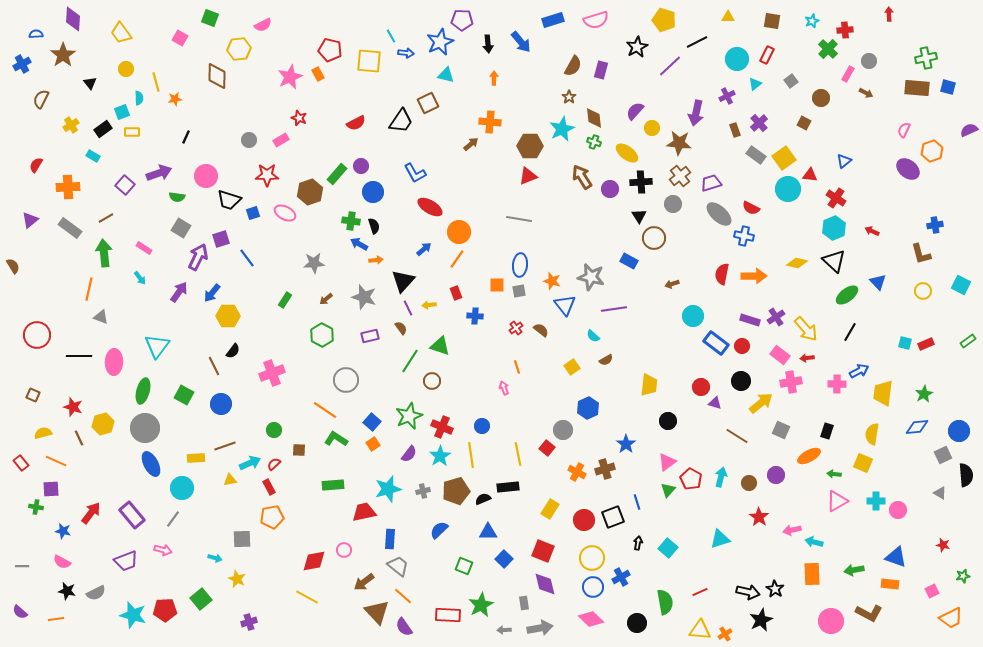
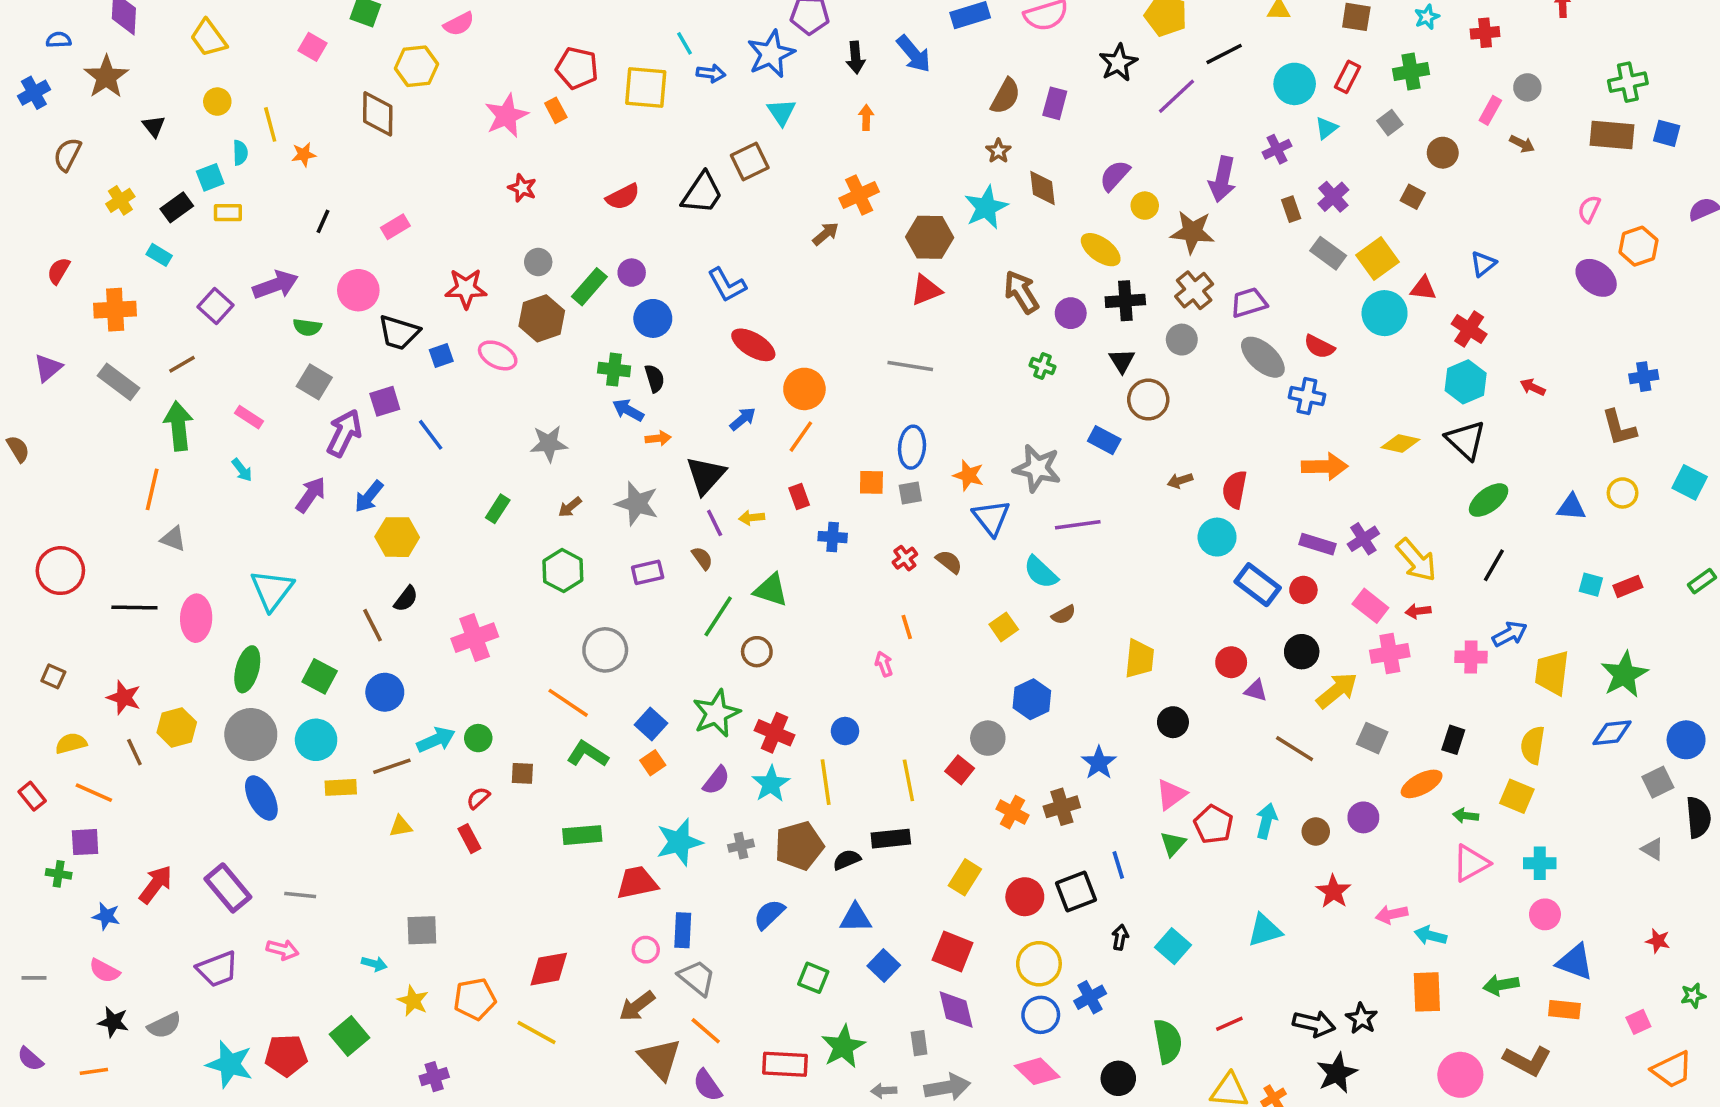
green cross: (828, 49) -> (1411, 72), moved, turned 36
cyan triangle: (446, 75) -> (782, 112), turned 42
orange cross: (490, 122) -> (859, 195), turned -30
gray circle: (249, 140) -> (538, 262), moved
pink rectangle: (281, 140) -> (395, 227), moved
green cross: (594, 142) -> (1042, 366), moved
red semicircle: (722, 274) -> (1235, 489), moved
blue triangle: (878, 282) -> (1571, 507), moved, turned -42
cyan semicircle: (593, 336) -> (1041, 572), size x1.5
green star: (924, 394) -> (1624, 675), size x1.5
cyan arrow: (250, 463) -> (436, 740), moved
cyan circle: (182, 488) -> (316, 740), moved
pink circle: (898, 510) -> (1545, 914), moved
orange pentagon: (272, 517) -> (475, 999), moved
gray line: (173, 519) -> (300, 895), turned 60
pink circle: (344, 550) -> (646, 950), moved

